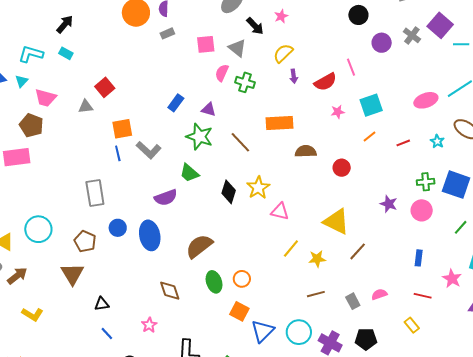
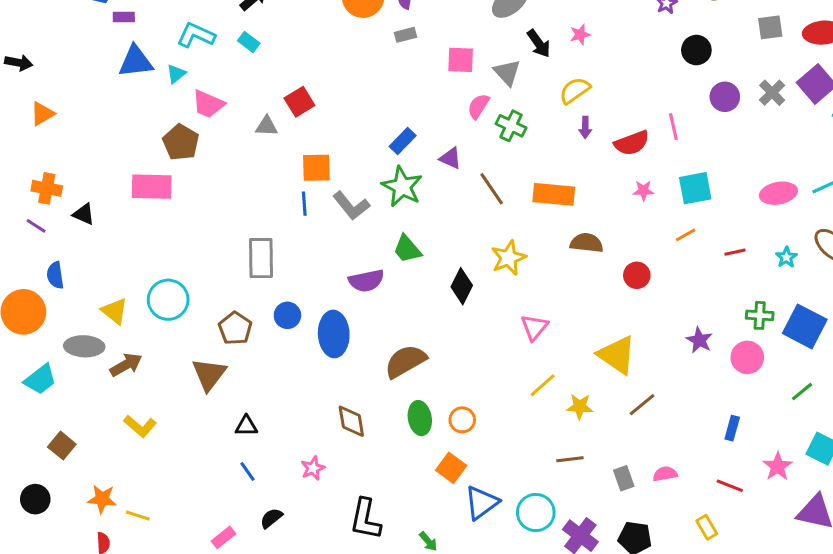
green star: (199, 137) -> (402, 187), moved
brown line: (240, 142) -> (492, 189), moved
yellow star: (258, 188) -> (509, 258), moved
pink triangle: (280, 211) -> (534, 327), turned 48

